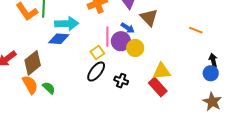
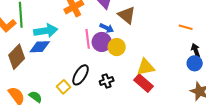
orange line: (196, 30) -> (186, 27), moved
yellow square: (97, 52) -> (63, 87), moved
brown diamond: (33, 63) -> (17, 57), moved
black cross: (121, 81) -> (107, 81), turned -32

